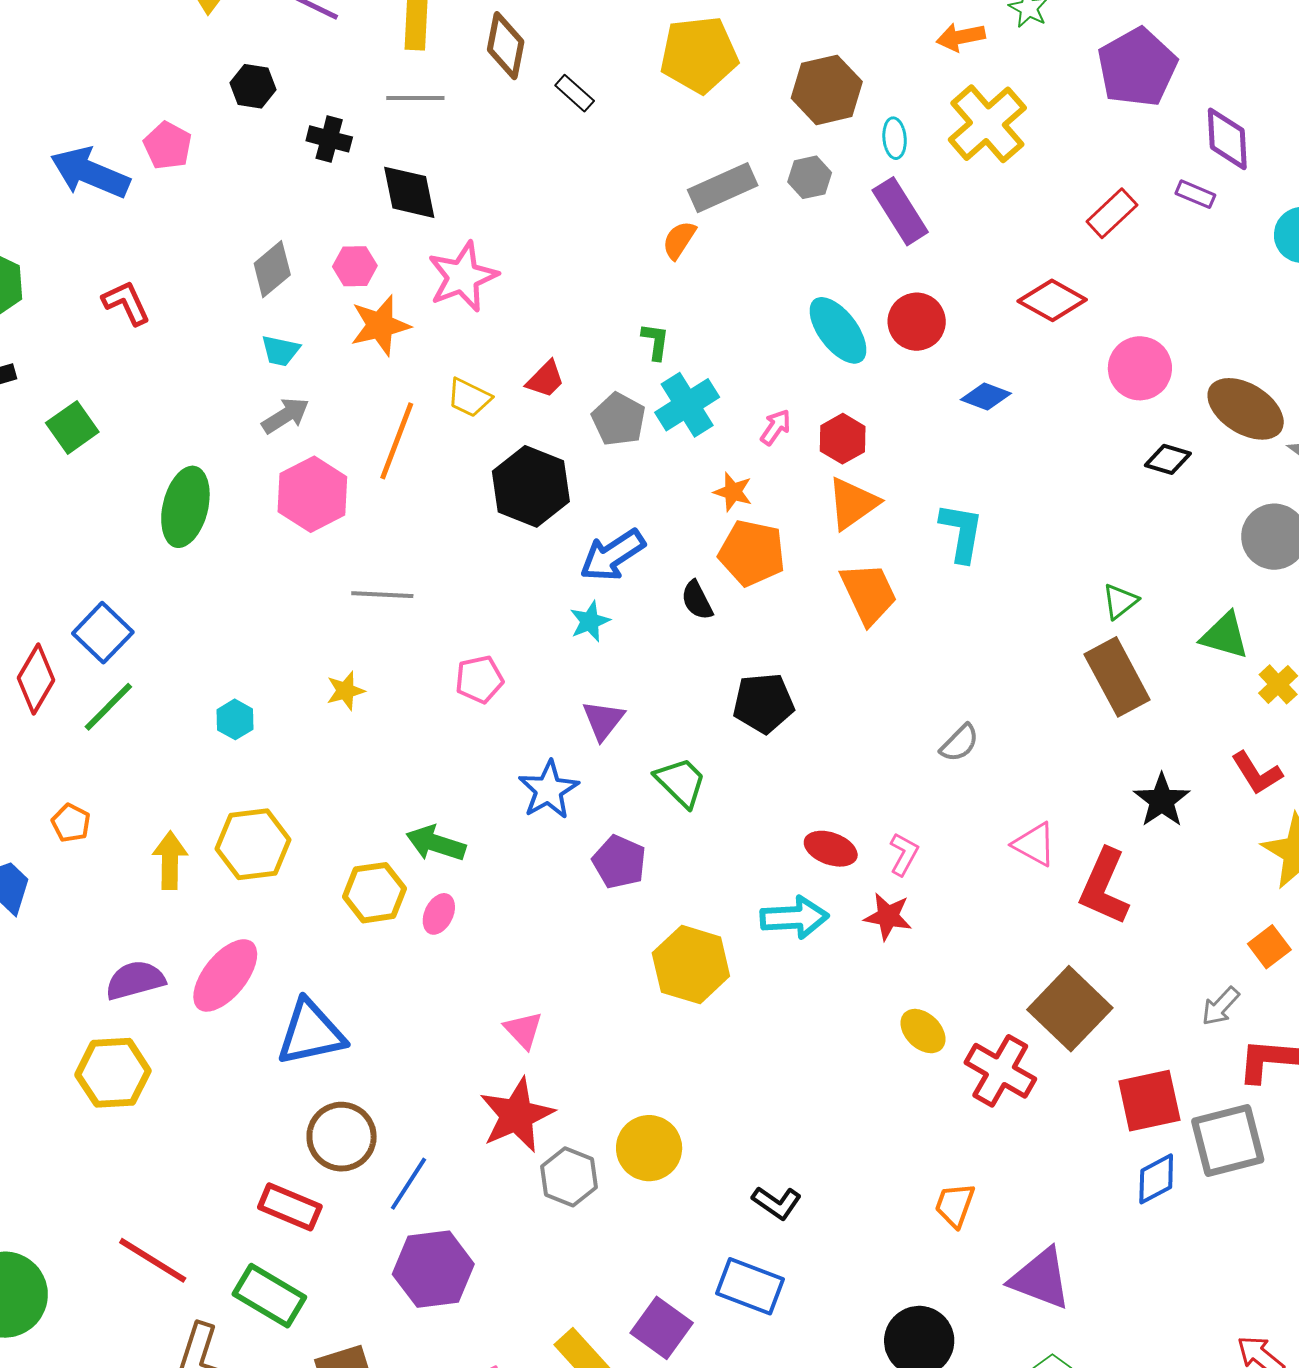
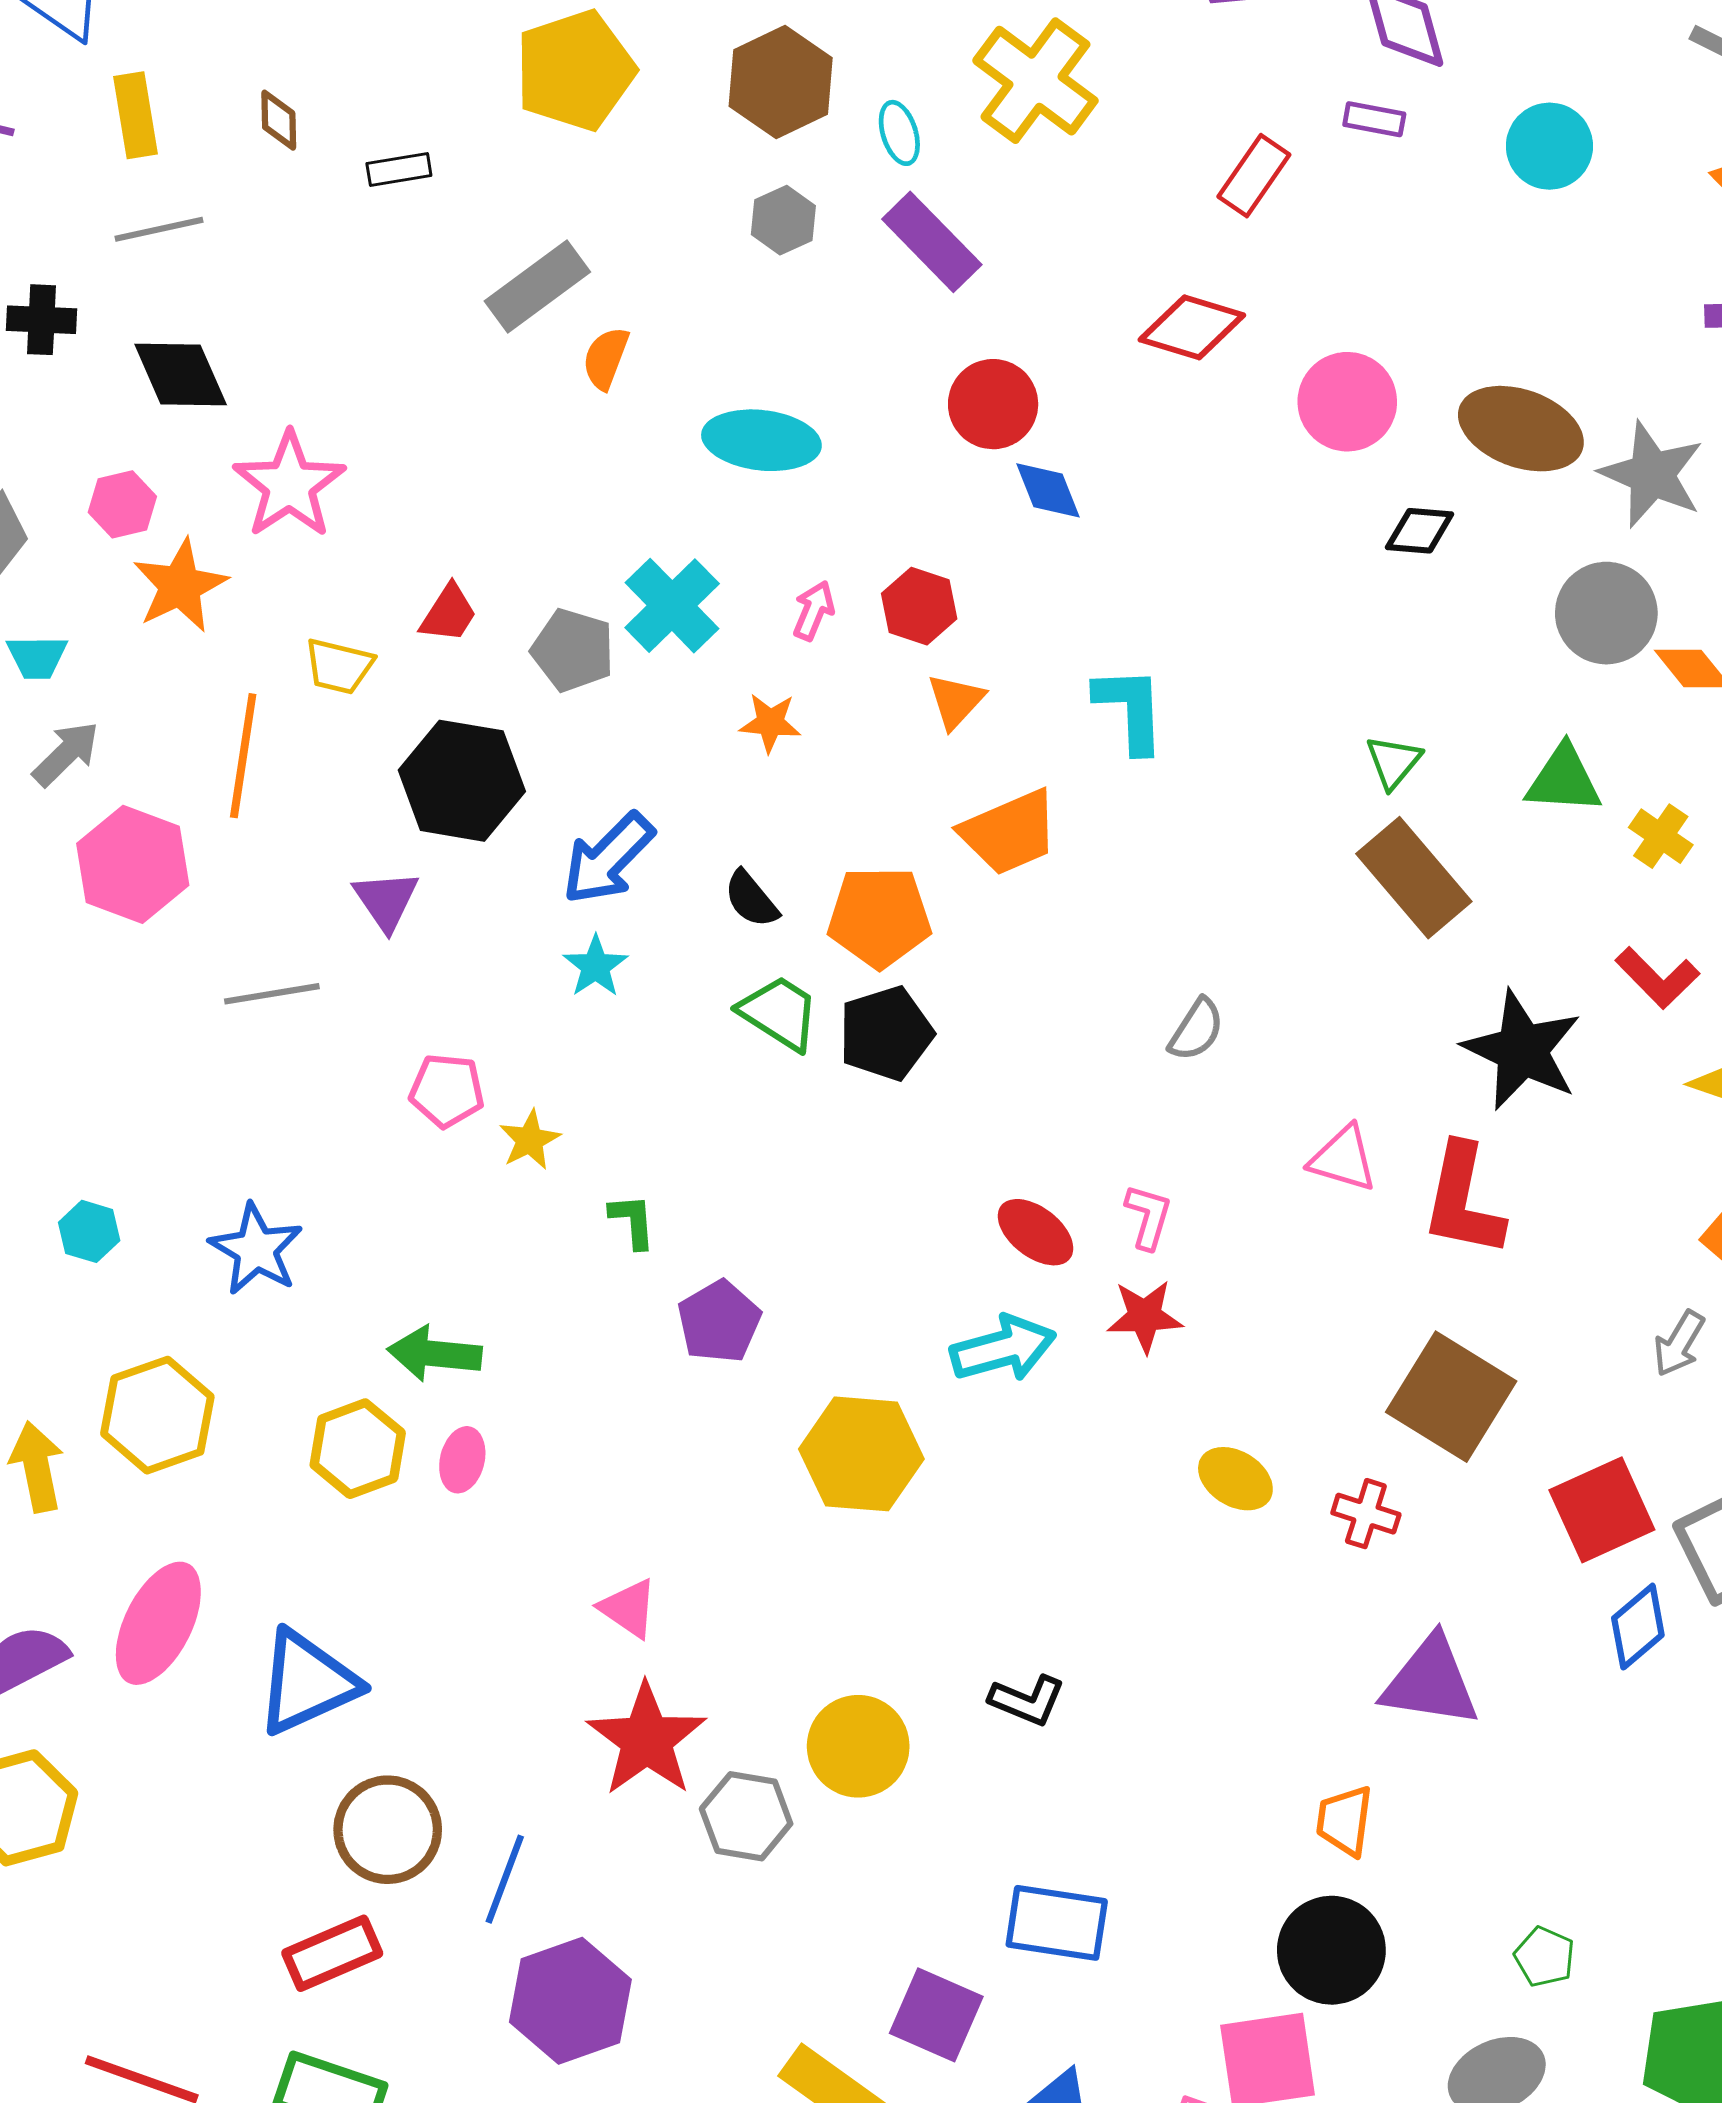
brown diamond: (506, 46) -> (279, 120), size x0.6
black rectangle: (575, 93) -> (399, 169), turned -39
gray rectangle: (723, 188) -> (537, 286), moved
cyan ellipse: (838, 330) -> (761, 440), moved, turned -34
green L-shape: (655, 341) -> (633, 1221), moved
blue diamond: (986, 396) -> (1048, 490), moved, turned 60
orange triangle: (853, 503) -> (956, 701), size x0.7
orange pentagon: (752, 553) -> (879, 917), moved
orange trapezoid: (869, 593) -> (1009, 832), turned 104
pink pentagon: (479, 679) -> (447, 1091), turned 30
yellow star: (345, 691) -> (530, 1140), moved
purple triangle: (603, 720) -> (386, 900), moved
green trapezoid: (681, 782) -> (779, 1013), moved
blue star: (549, 790) -> (256, 1249), moved
black star: (1162, 800) -> (1522, 1050), size x1.4
red ellipse: (831, 849) -> (1036, 1232), turned 30
purple pentagon: (619, 862) -> (719, 1322), turned 30
red cross: (1000, 1071) -> (1366, 1514), size x0.6
black L-shape: (777, 1203) -> (1027, 1700), moved
orange trapezoid: (955, 1205) -> (1345, 1821), moved
red rectangle: (290, 1207) -> (332, 1953), turned -34
purple triangle: (1041, 1279) -> (1430, 1682), moved

